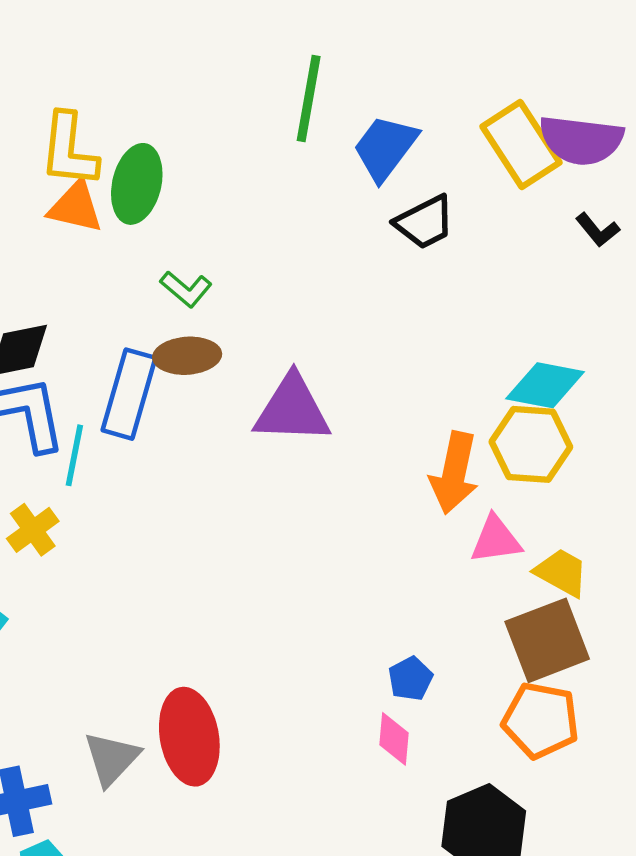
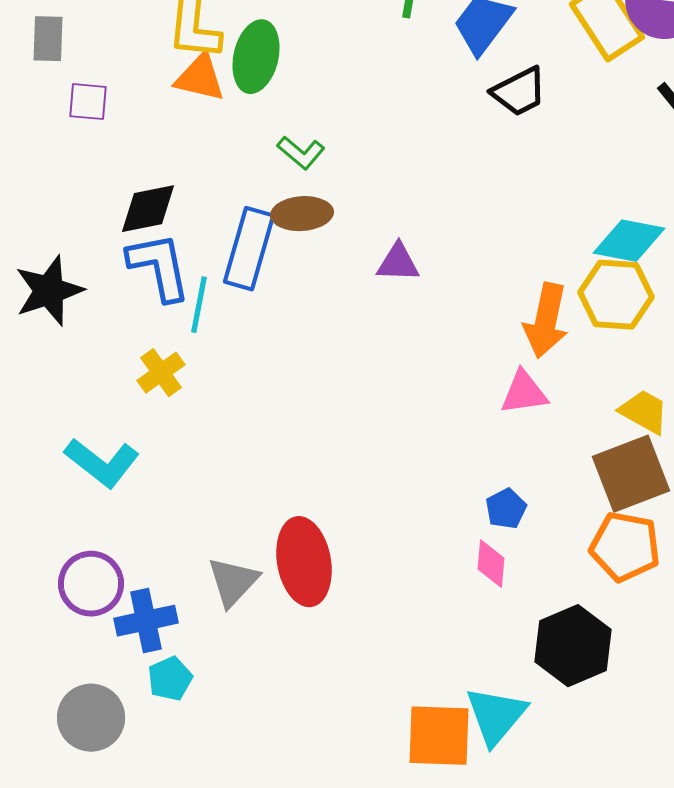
purple triangle: (292, 409) -> (398, 263), size x0.6
pink triangle: (496, 540) -> (524, 393), moved

